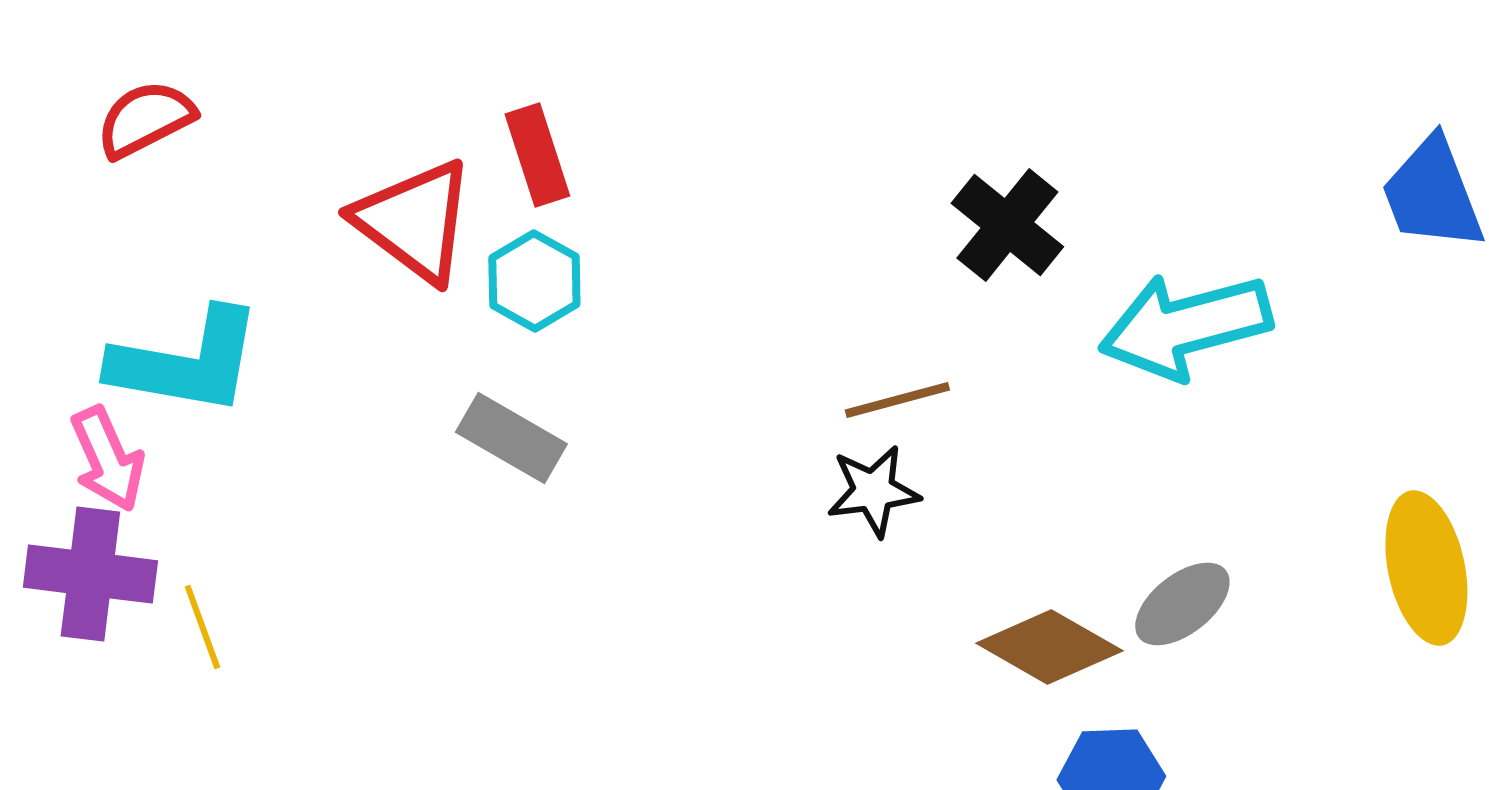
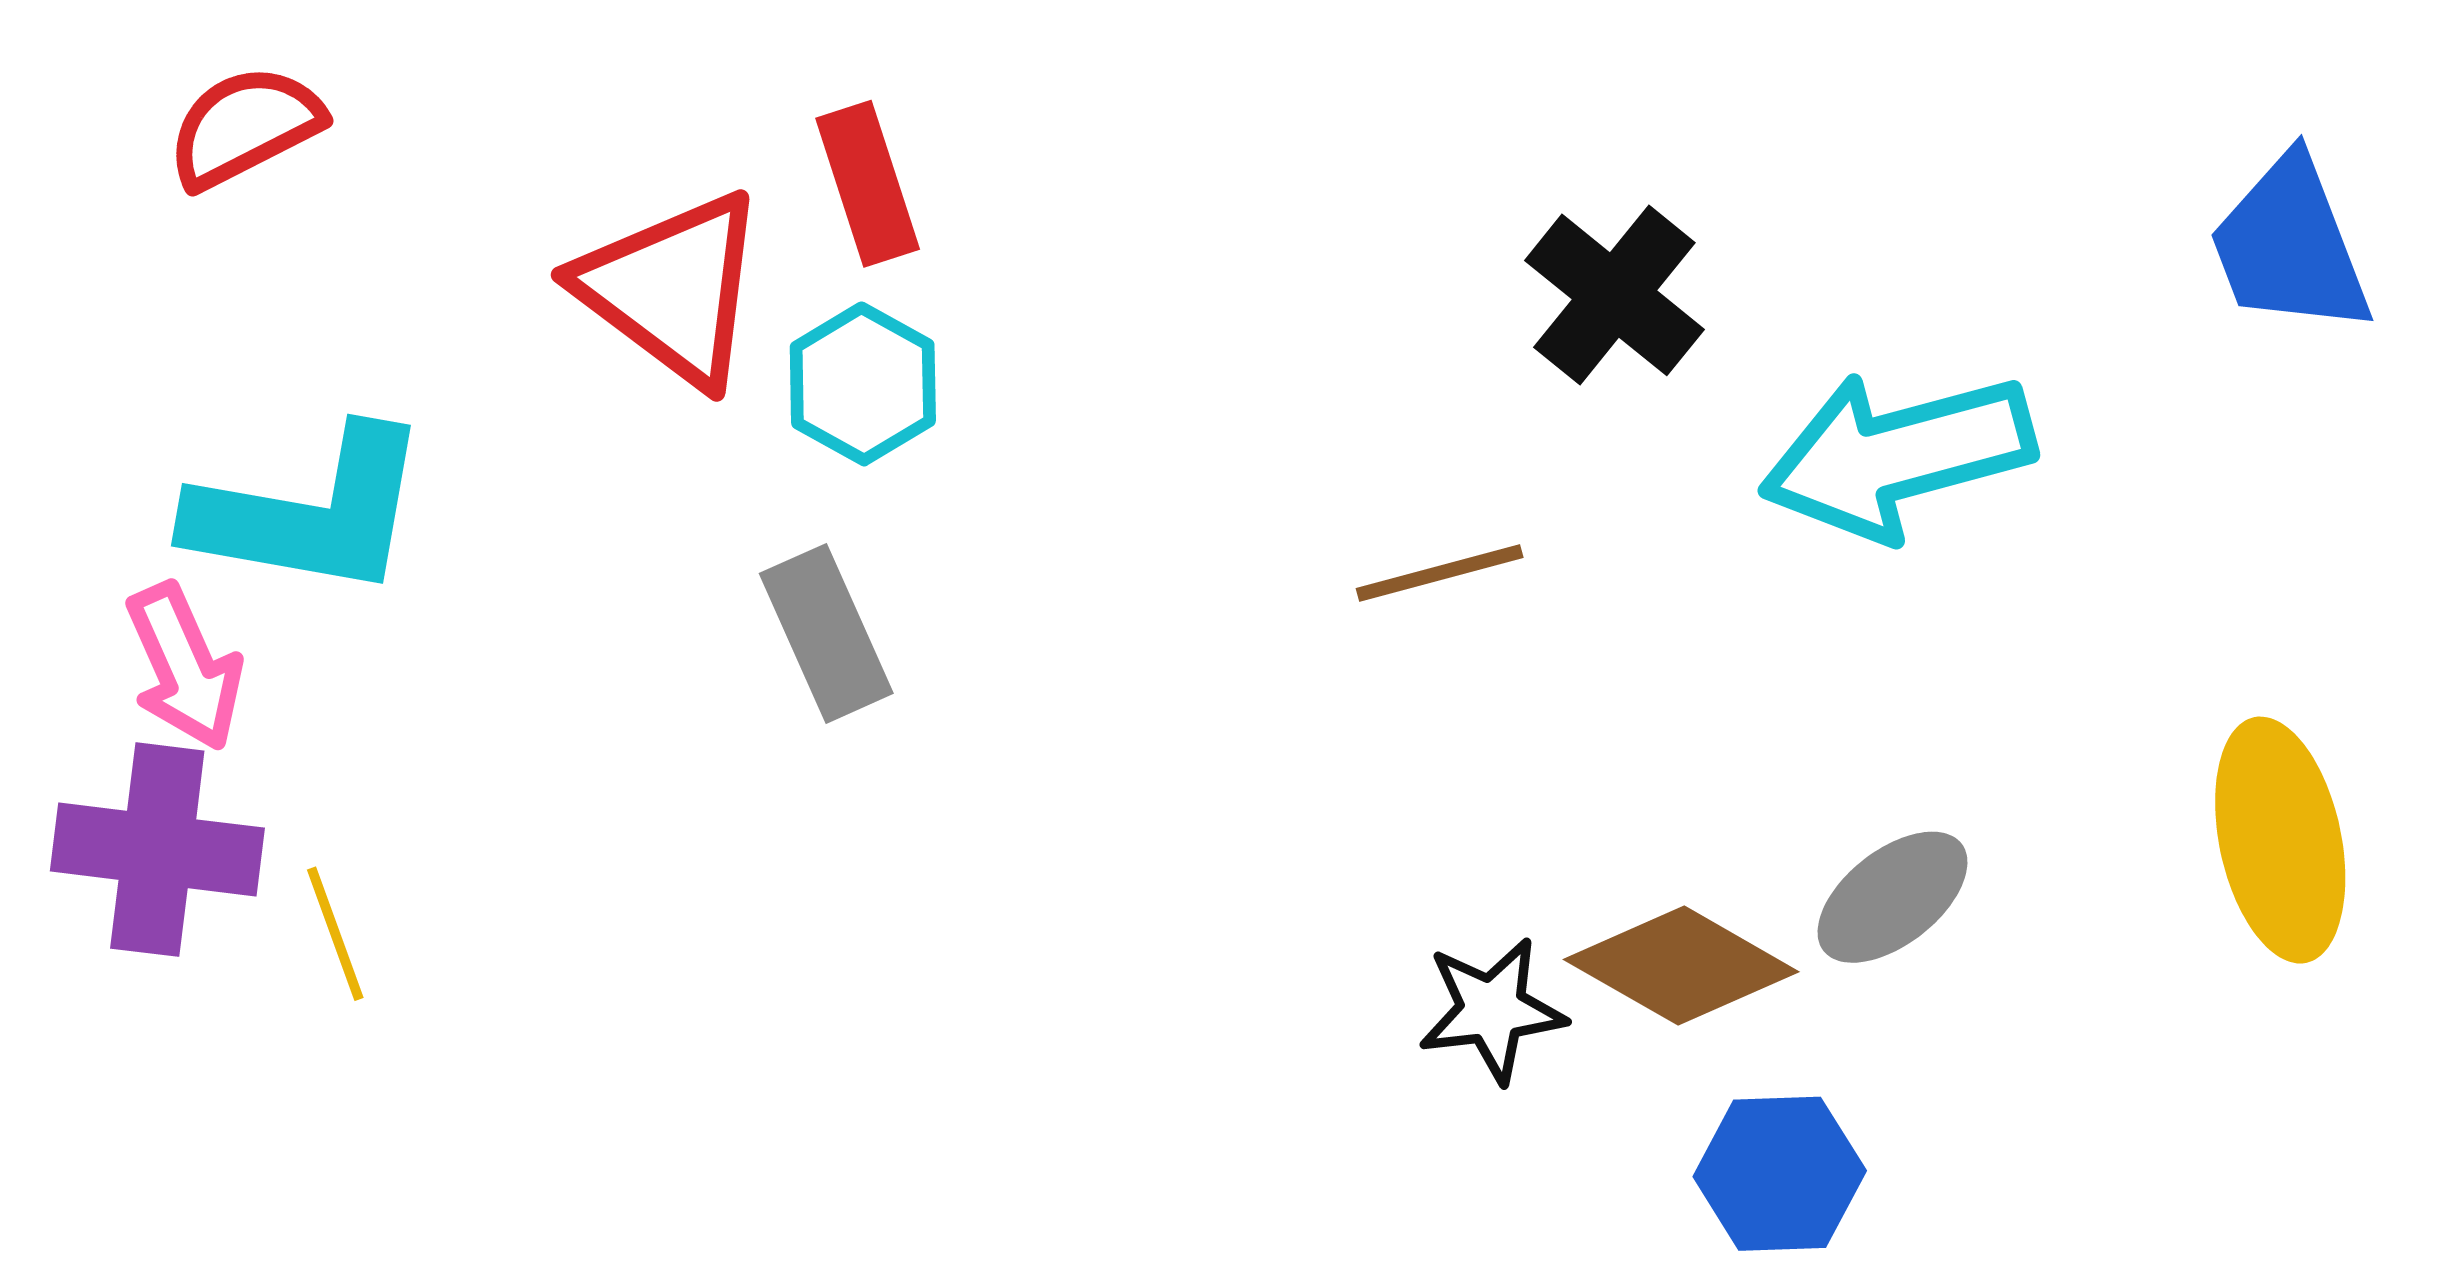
gray rectangle: (511, 438) -> (826, 633), turned 36
black star: (873, 491) -> (1492, 1010), moved

